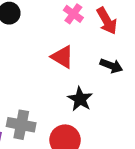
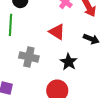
gray cross: (21, 125) -> (29, 57), moved

